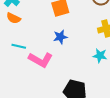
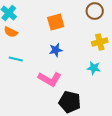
pink L-shape: (41, 60) -> (50, 79), moved

